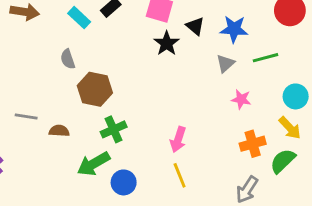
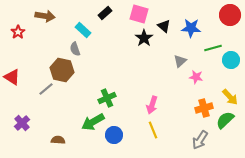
cyan rectangle: (79, 18) -> (83, 30), moved
gray triangle: (225, 63) -> (180, 61), moved
brown hexagon: (95, 89) -> (62, 70), moved
cyan circle: (296, 96) -> (231, 60), moved
gray line: (26, 116) -> (46, 89), turned -49
brown semicircle: (59, 131) -> (58, 140), moved

